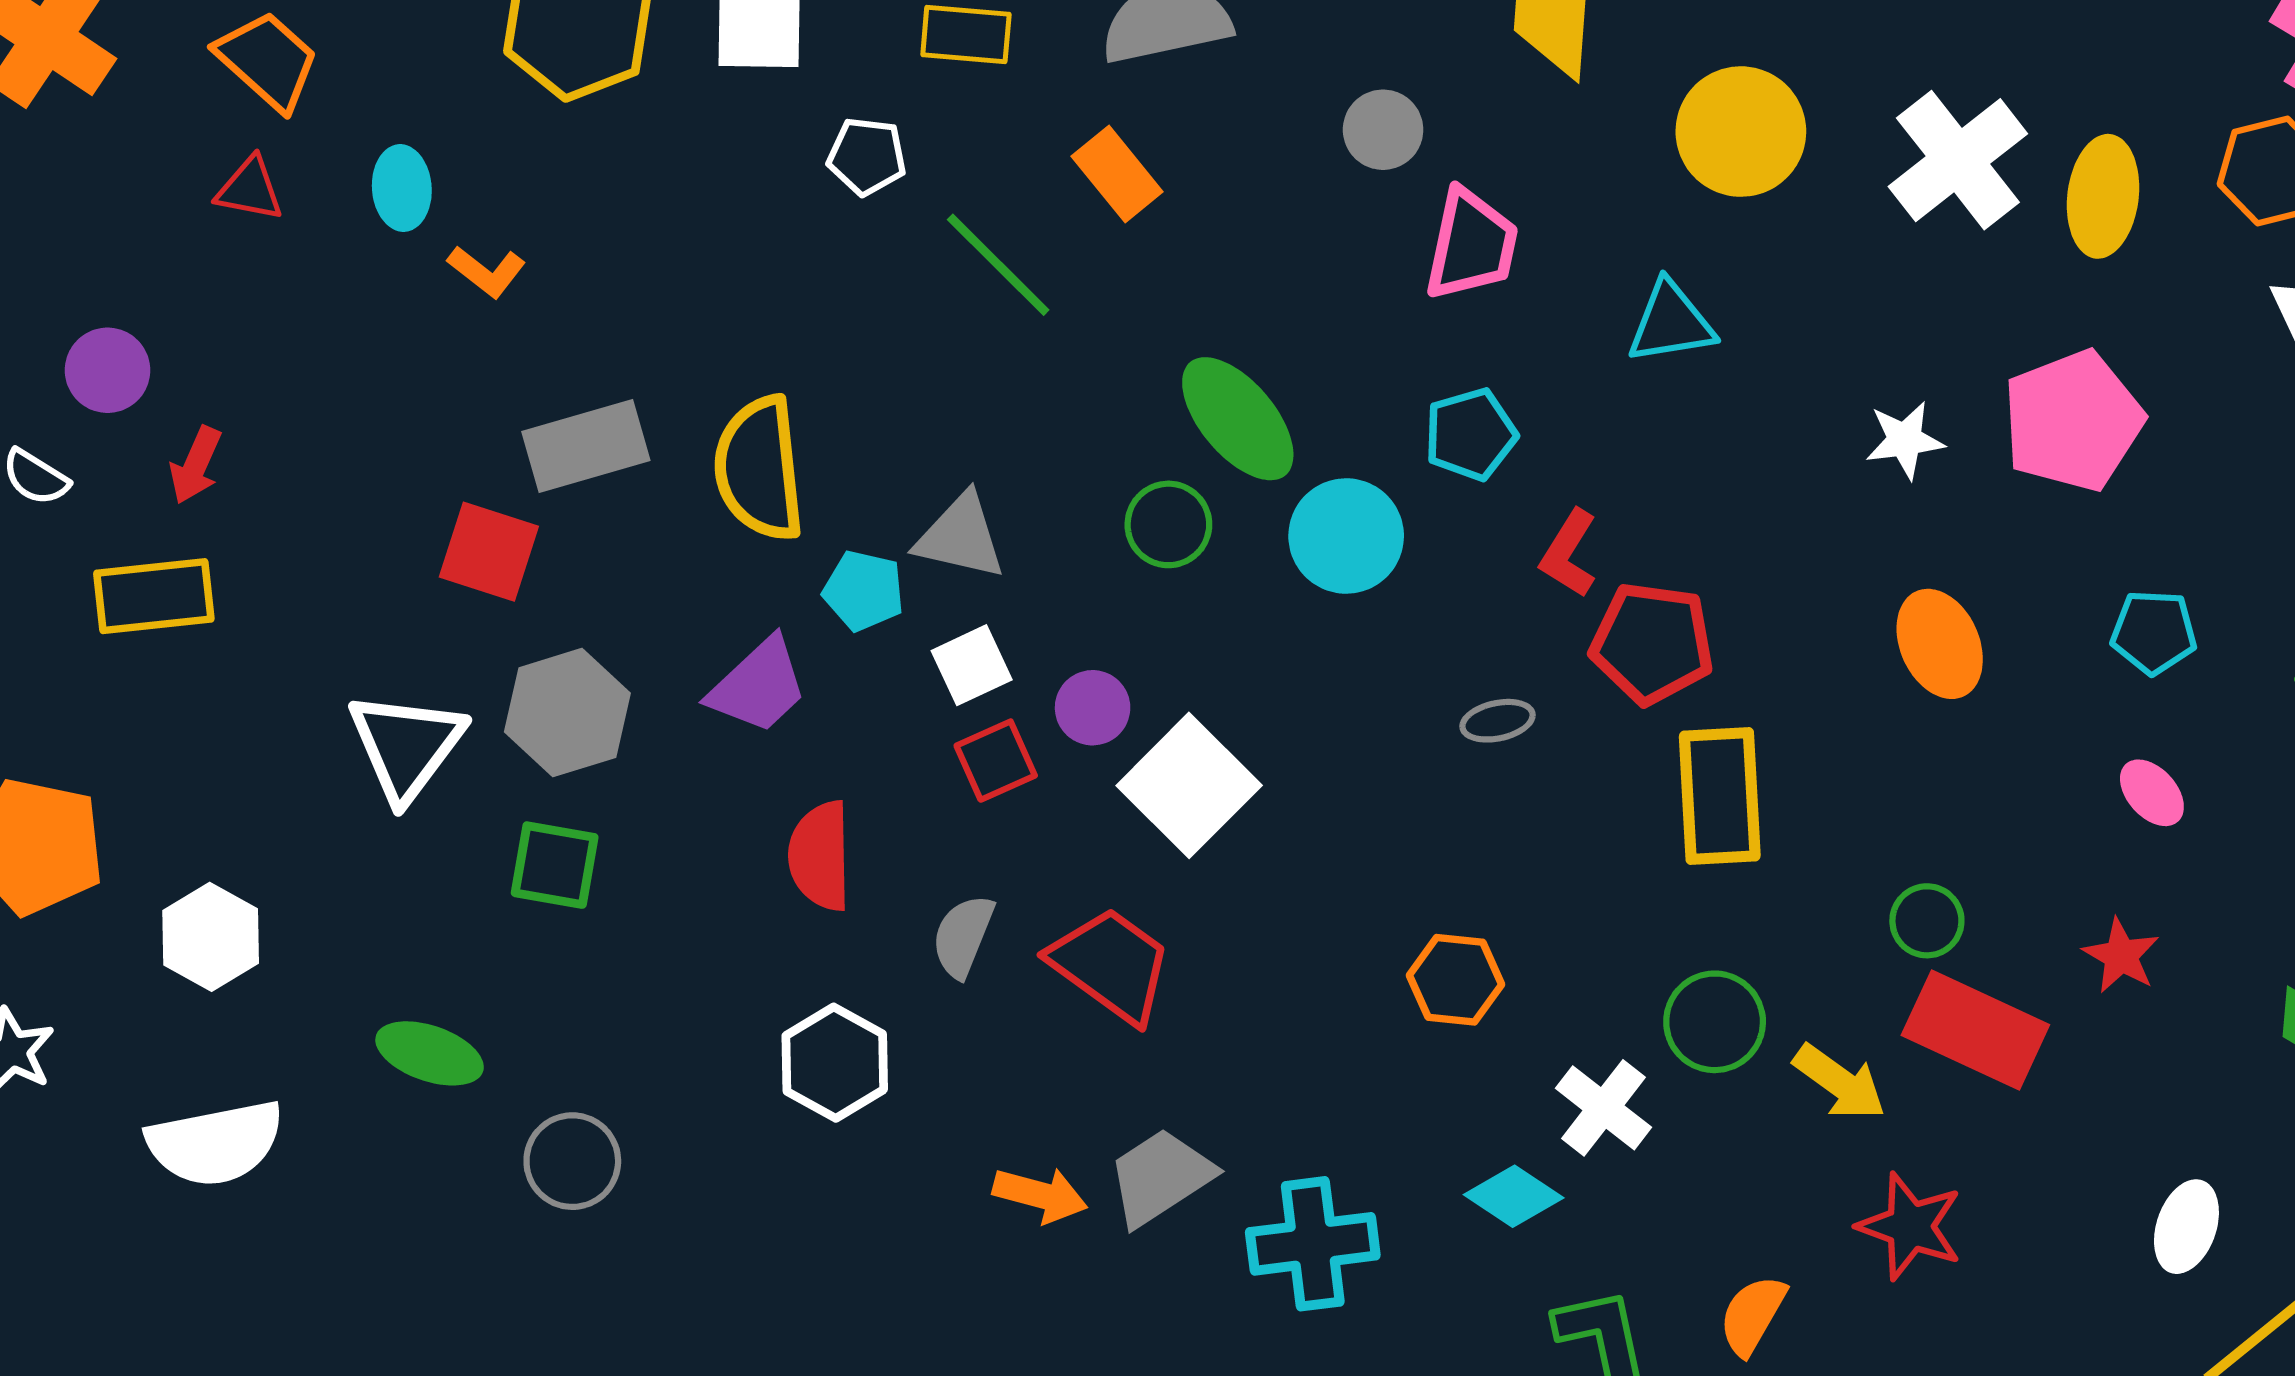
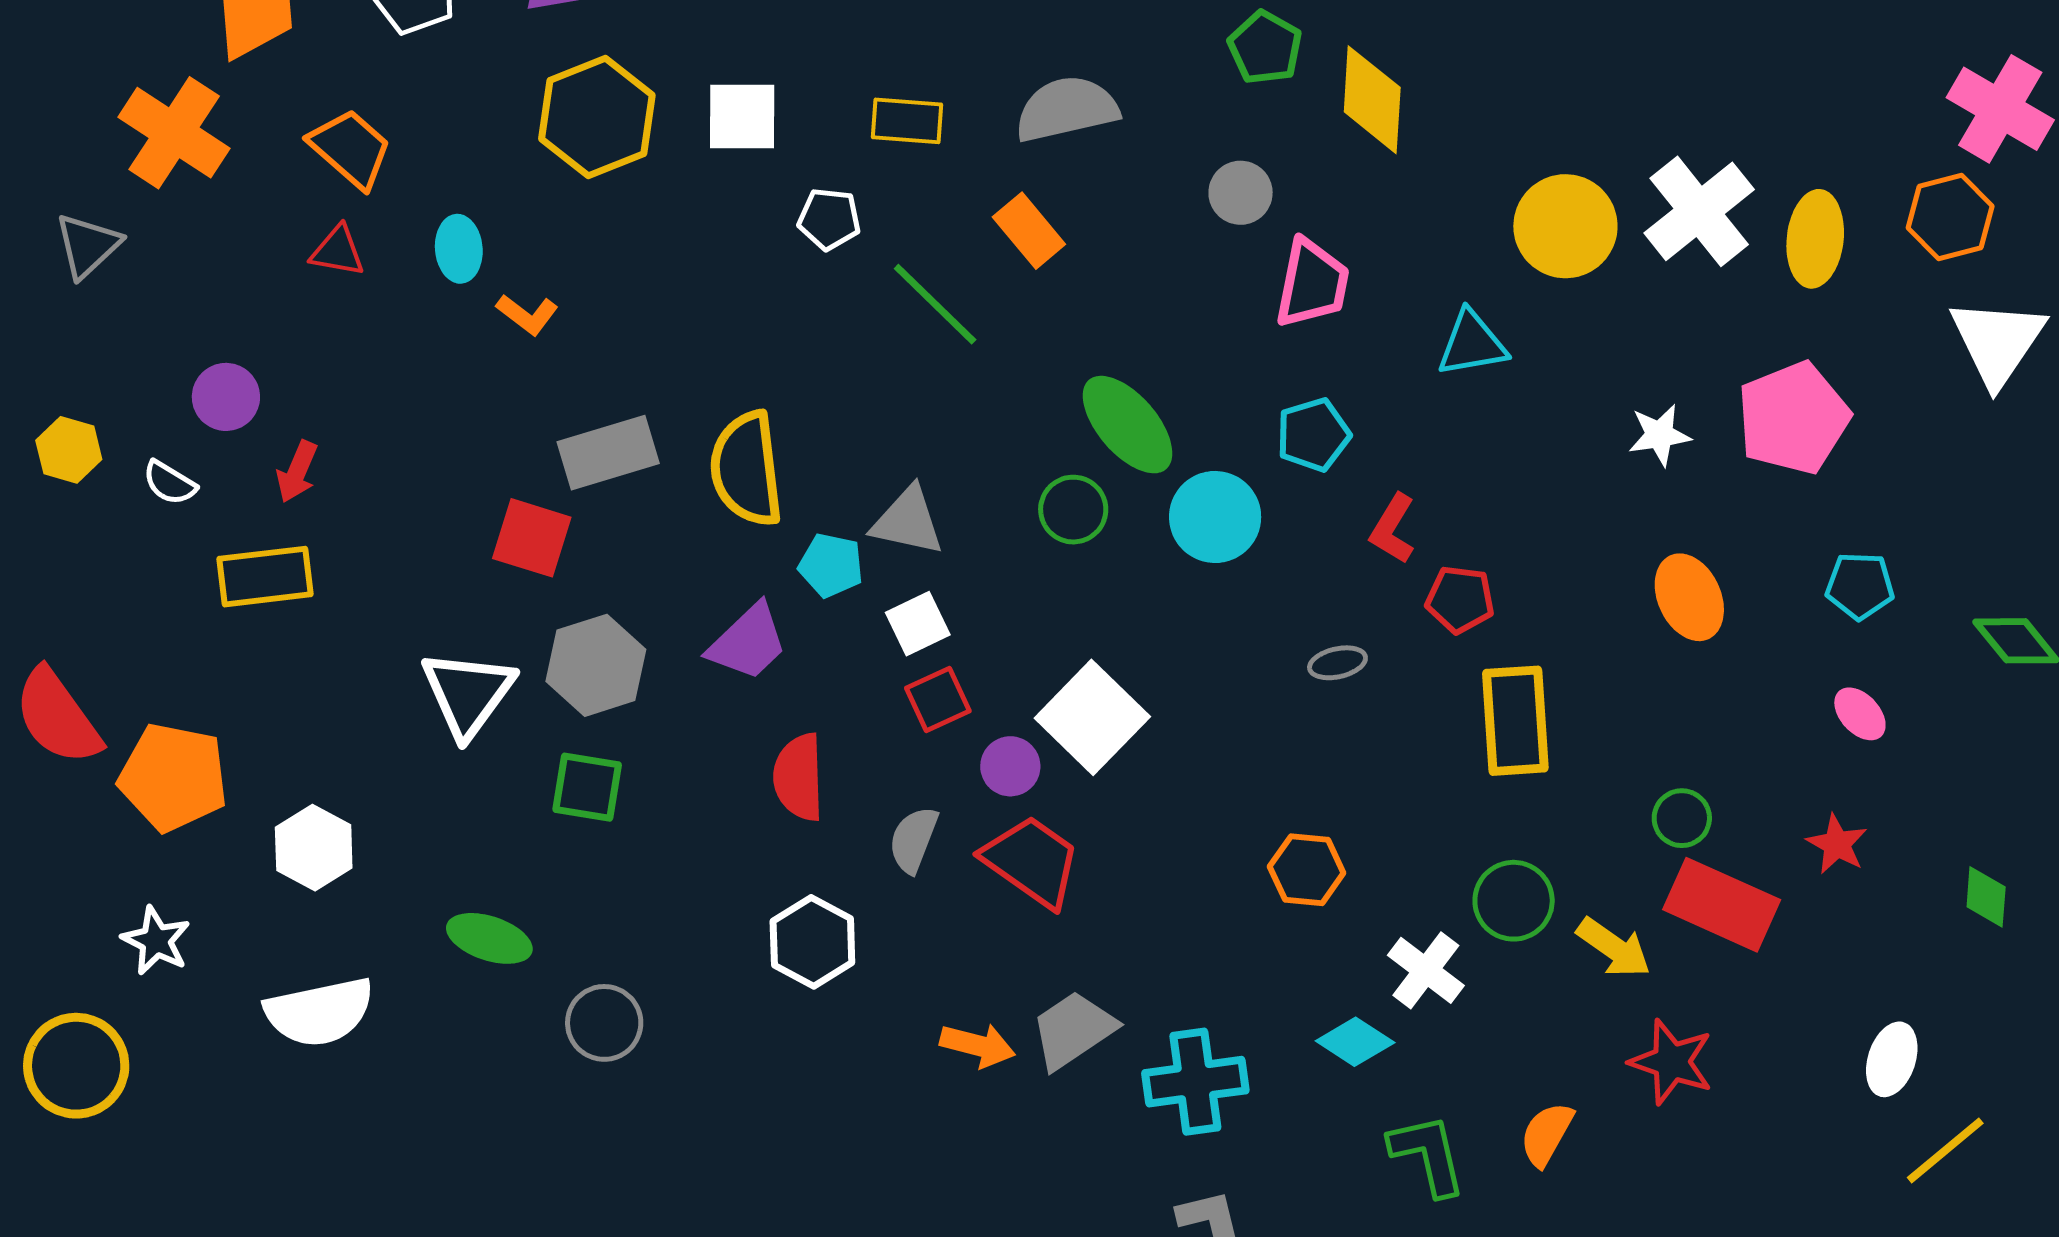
yellow circle: (1741, 132) -> (1565, 226), moved
red pentagon: (1652, 643) -> (1460, 599), size x0.7
purple circle: (1093, 708) -> (1010, 766), moved

